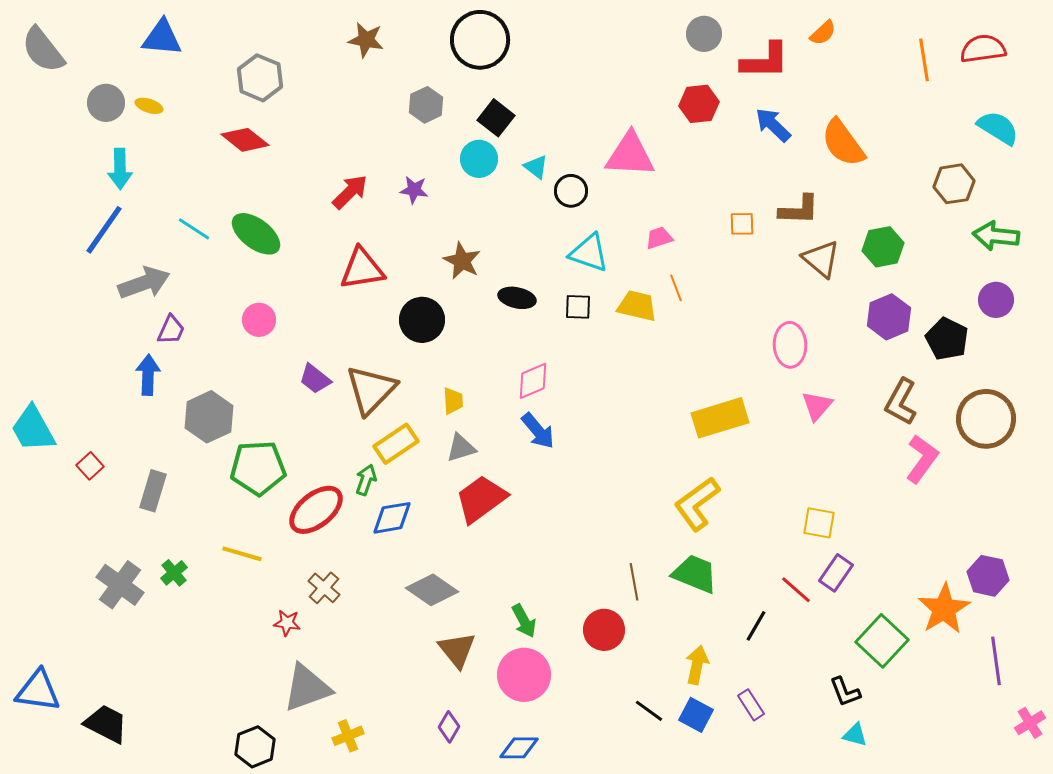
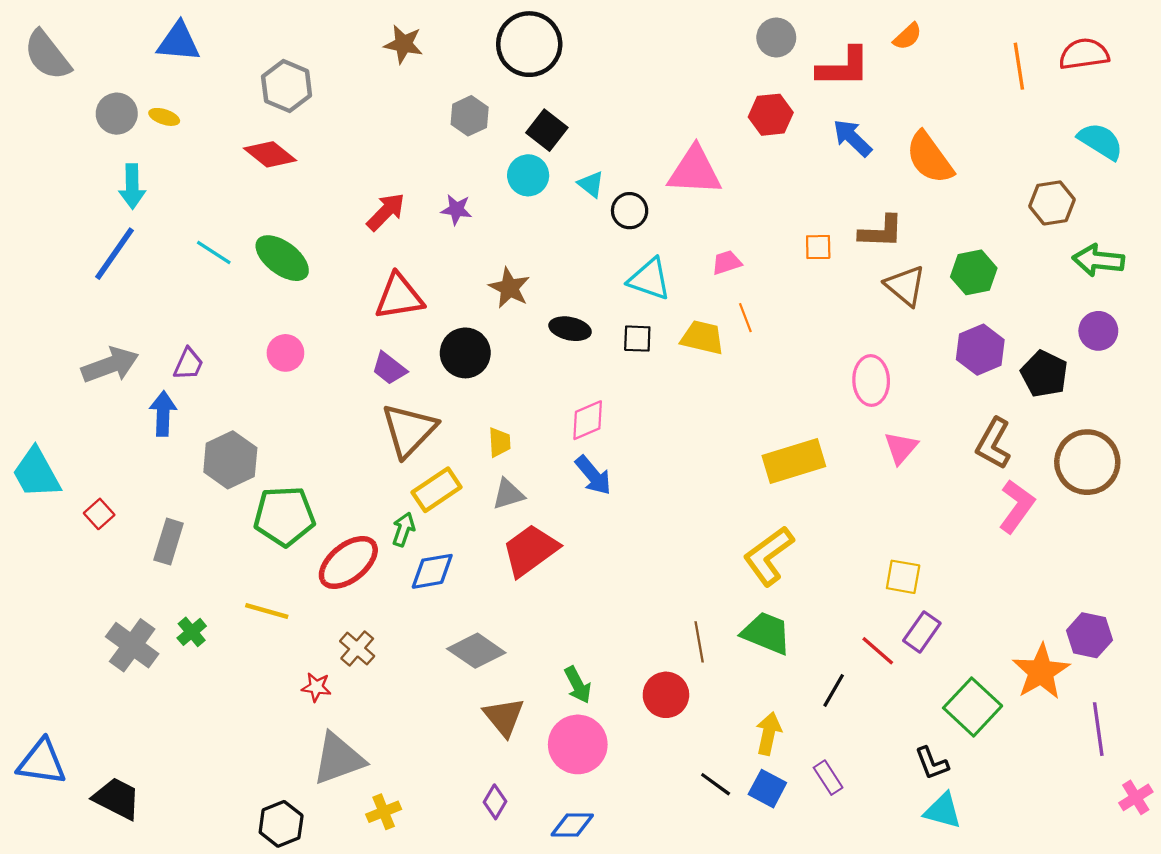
gray arrow: (144, 283) -> (110, 365), moved
purple trapezoid: (315, 379) -> (389, 368), moved
cyan triangle: (855, 735) -> (943, 811), size x1.4

